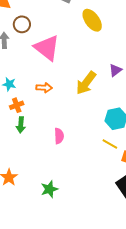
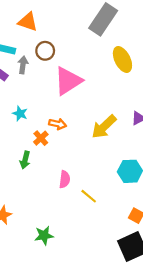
pink triangle: (47, 48) -> (68, 81), turned 40
orange cross: (17, 105) -> (41, 138), moved, turned -32
yellow line: (110, 144) -> (89, 196), moved

